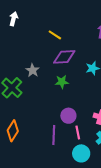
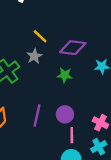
yellow line: (55, 35) -> (40, 36), moved
purple line: (54, 135) -> (37, 115), moved

